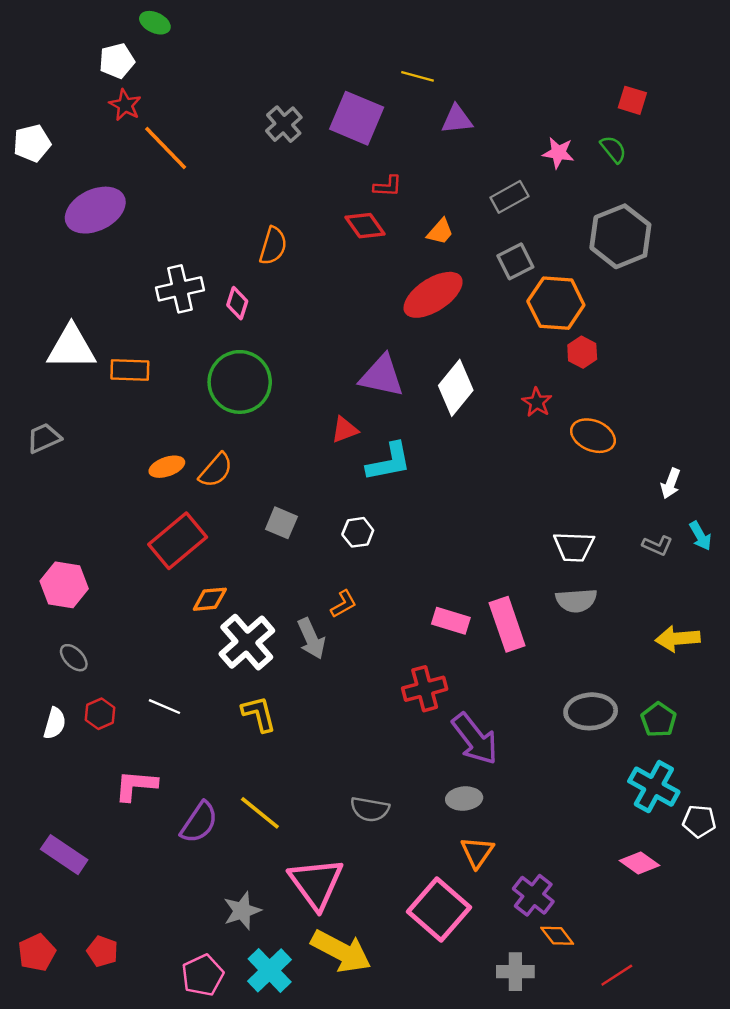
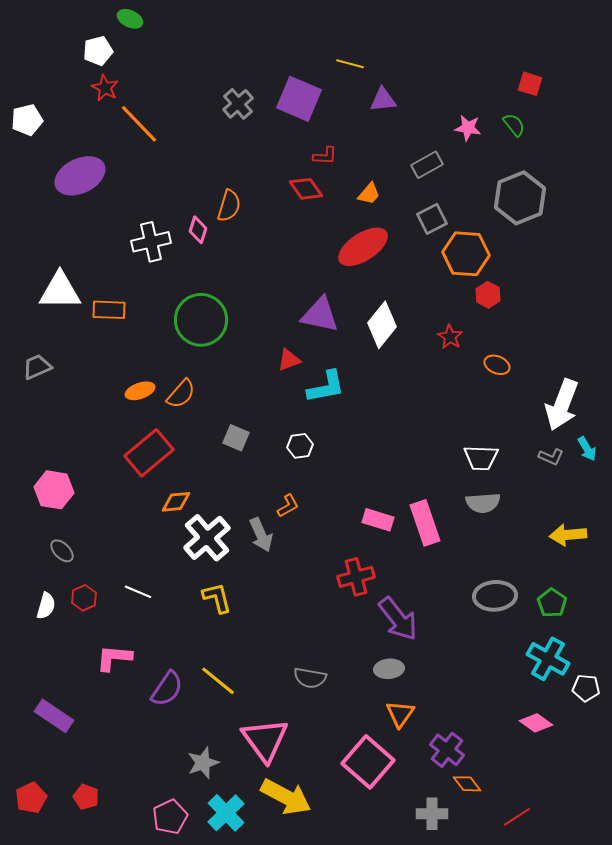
pink diamond: (237, 303) -> (198, 230), moved
orange ellipse: (593, 436) -> (497, 365), size x0.7
white arrow: (671, 483) -> (562, 405), size x2.0

